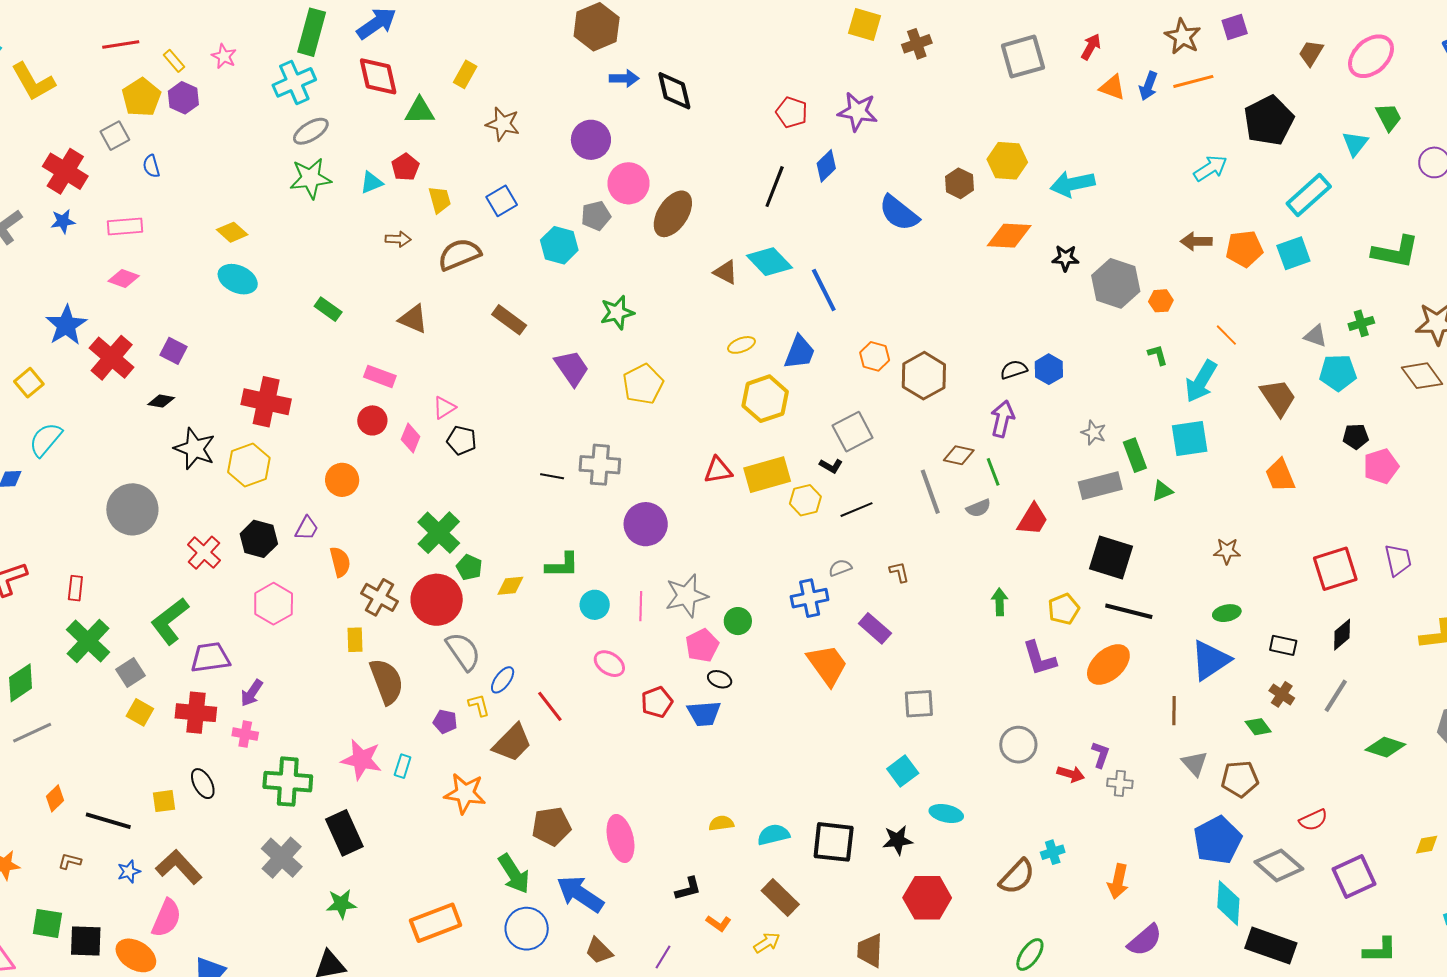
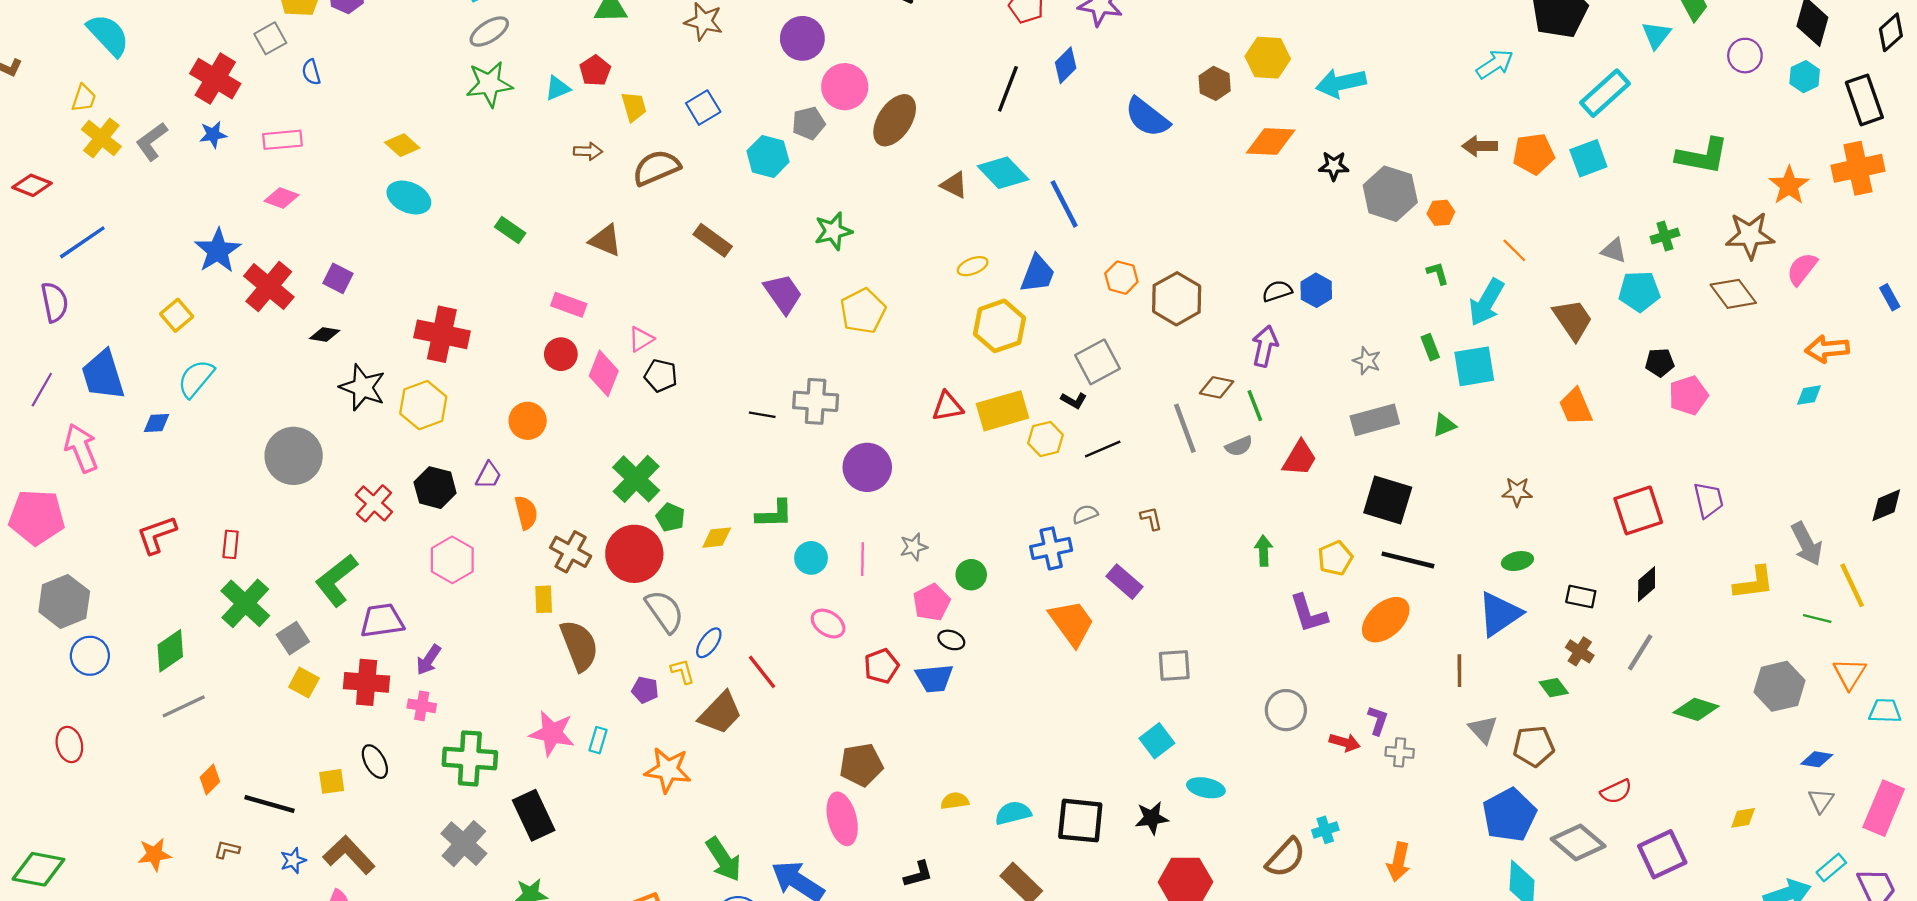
pink diamond: (411, 438) -> (604, 373), size x1.4
green rectangle: (1135, 455) -> (1430, 347), moved, size x0.7
gray star: (687, 596) -> (914, 547), size x0.6
brown pentagon: (551, 826) -> (861, 765), moved

